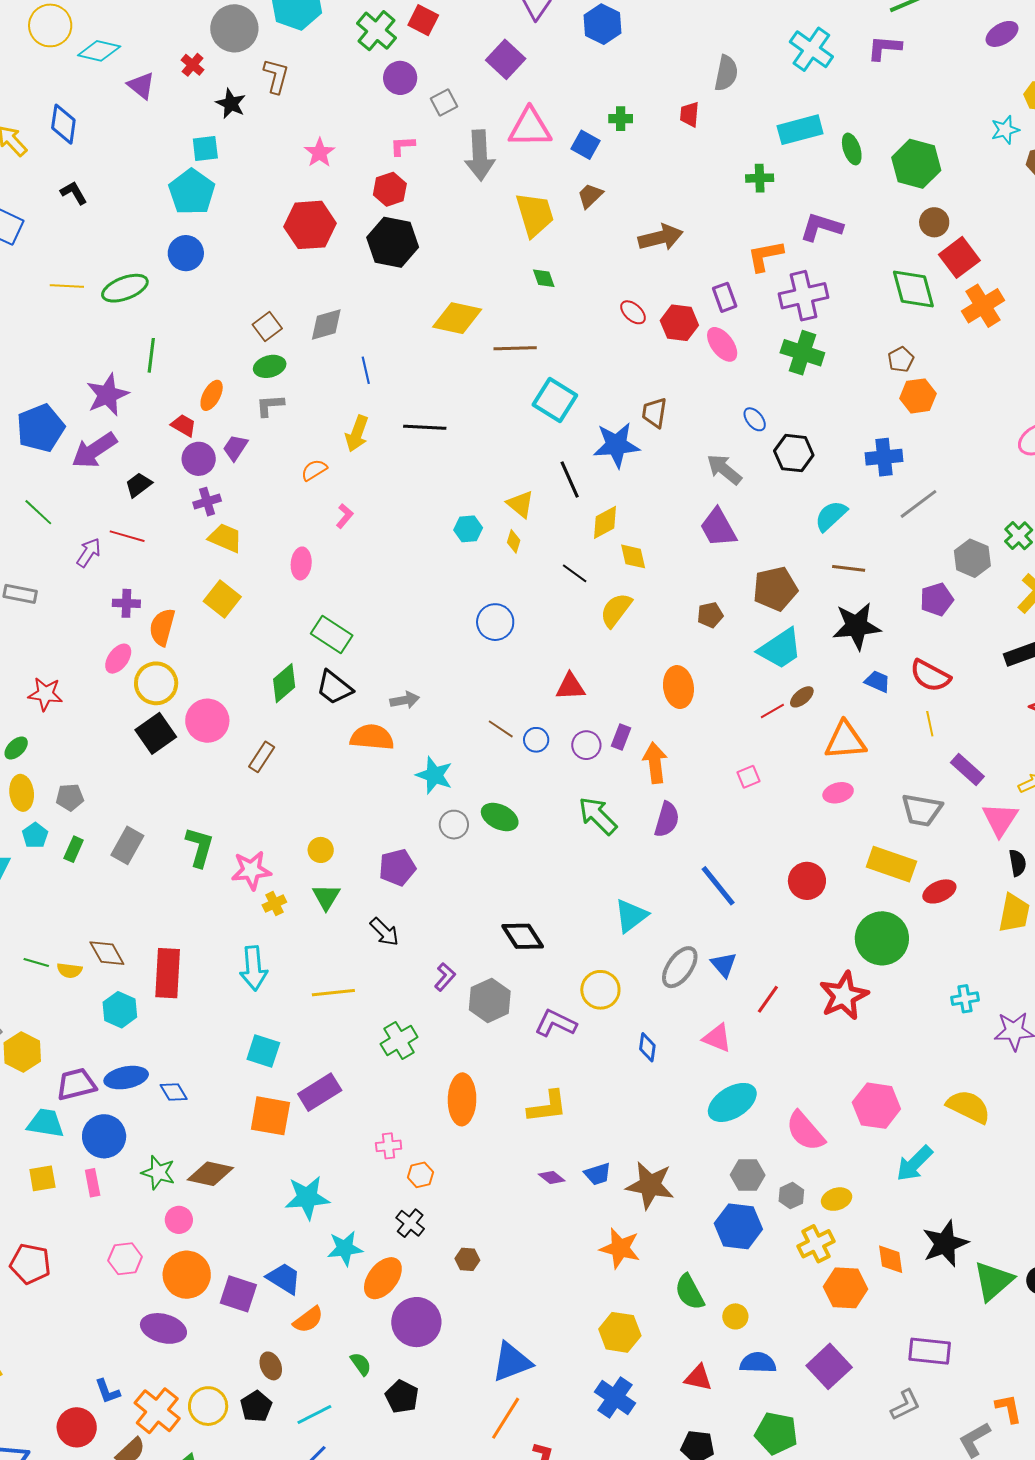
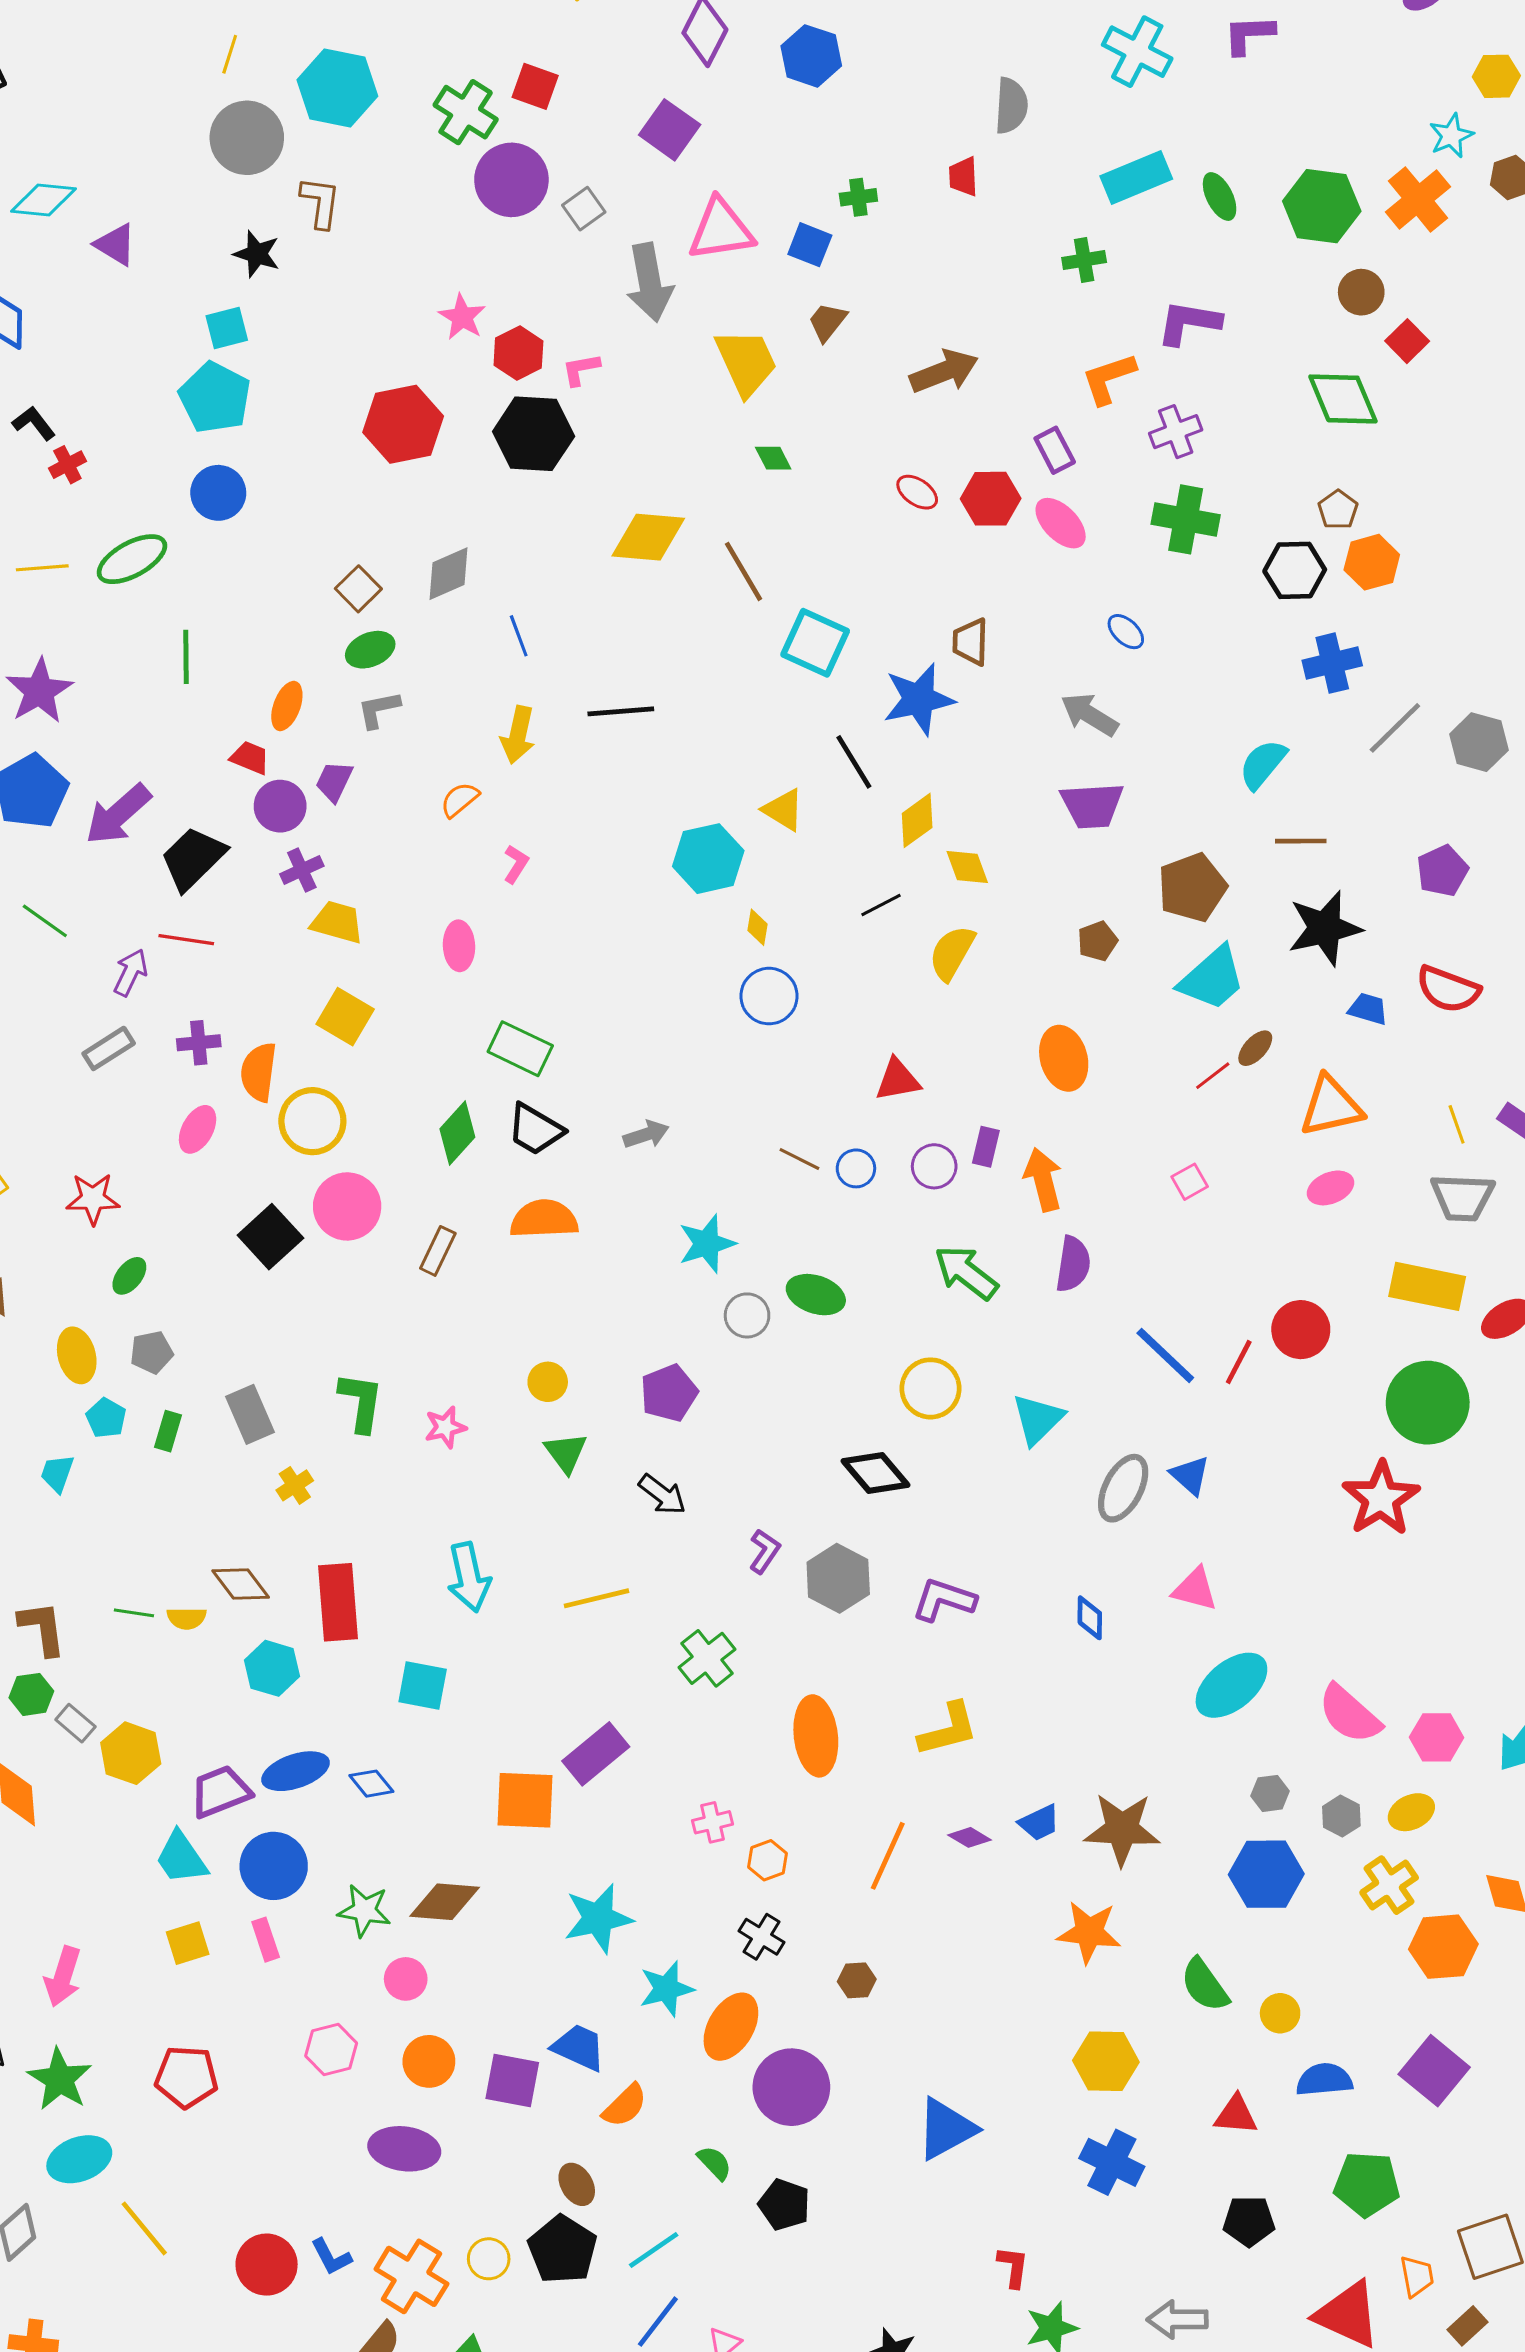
red cross: (193, 65) -> (67, 465), moved, turned 30
purple circle: (400, 78) -> (511, 180), size x1.4
pink L-shape: (402, 146) -> (581, 369), moved
pink star: (320, 153) -> (462, 317), moved
red square: (959, 257) -> (1407, 341), size x0.7
purple cross: (804, 296) -> (1176, 432), size x0.7
orange cross: (983, 306) -> (1418, 199), moved
brown line: (515, 348) -> (744, 571), turned 69
purple star: (107, 395) -> (39, 691), moved
black hexagon: (794, 453) -> (1295, 570), moved
black trapezoid: (138, 485) -> (193, 858), size x1.6
purple trapezoid: (718, 528) -> (1092, 805), turned -57
cyan hexagon: (468, 529) -> (708, 859), size x1.6
yellow diamond: (514, 541) -> (757, 927), moved
gray hexagon: (972, 558) -> (1479, 742), moved
black line: (575, 573) -> (881, 905), turned -56
gray rectangle: (20, 594) -> (109, 1048), moved, turned -36
yellow circle: (156, 683) -> (312, 1121), moved
yellow line: (930, 724) -> (1457, 1124), moved
orange semicircle: (372, 737) -> (544, 1219), moved
green ellipse: (16, 748) -> (129, 1276), moved
cyan star: (434, 775) -> (707, 1244), turned -30
gray rectangle: (127, 845) -> (250, 1414), turned -45
pink star: (251, 870) -> (445, 1427), size x0.7
yellow cross: (274, 904) -> (295, 1485), moved
yellow circle: (600, 990) -> (930, 1388), moved
red line: (768, 999) -> (1239, 1362), moved
cyan square: (263, 1051) -> (423, 1685), moved
pink hexagon: (876, 1106) -> (1437, 1737), moved, size x0.7
cyan trapezoid: (46, 1123) -> (181, 1858), turned -126
gray hexagon: (748, 1175) -> (1270, 1793), size x0.7
orange circle: (187, 1275) -> (429, 2061), size x0.7
yellow circle: (208, 1406) -> (489, 2259), size x0.7
black pentagon: (256, 1406) -> (562, 2250), size x1.4
orange line: (506, 1418) -> (888, 1856), moved
red circle: (77, 1427) -> (267, 2265), moved

